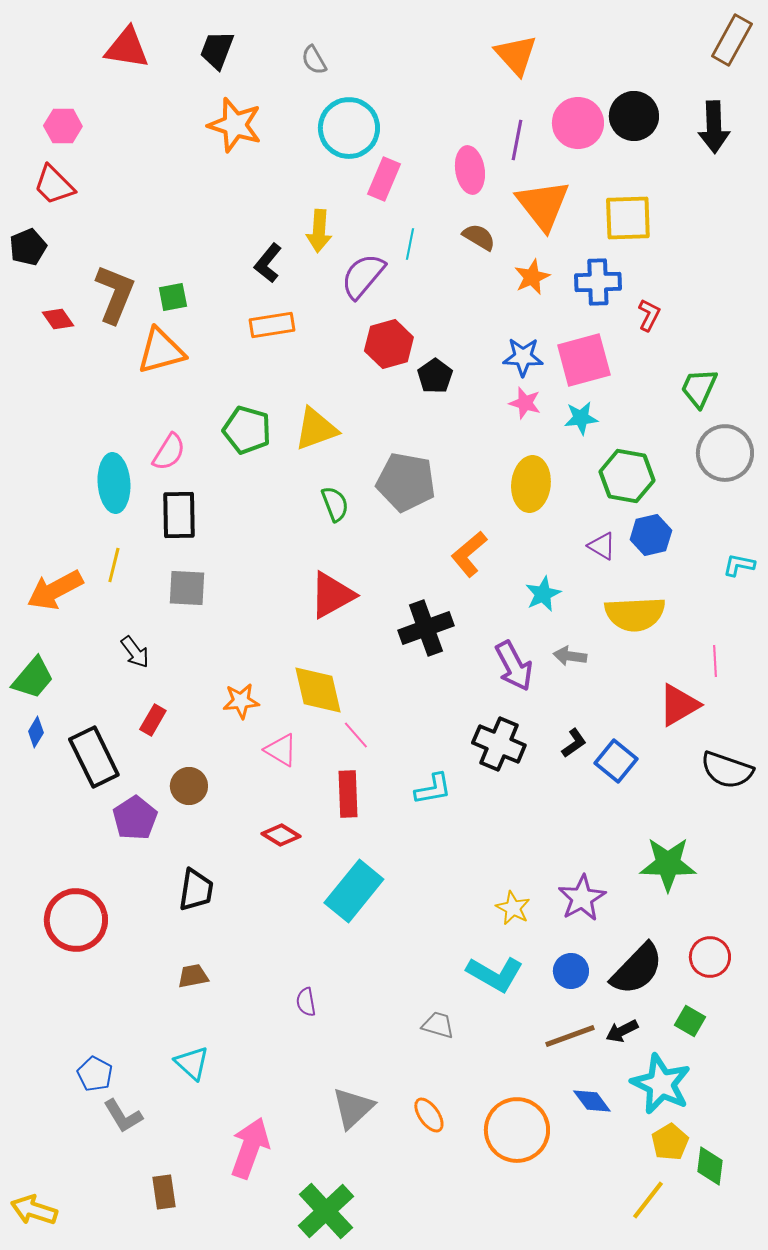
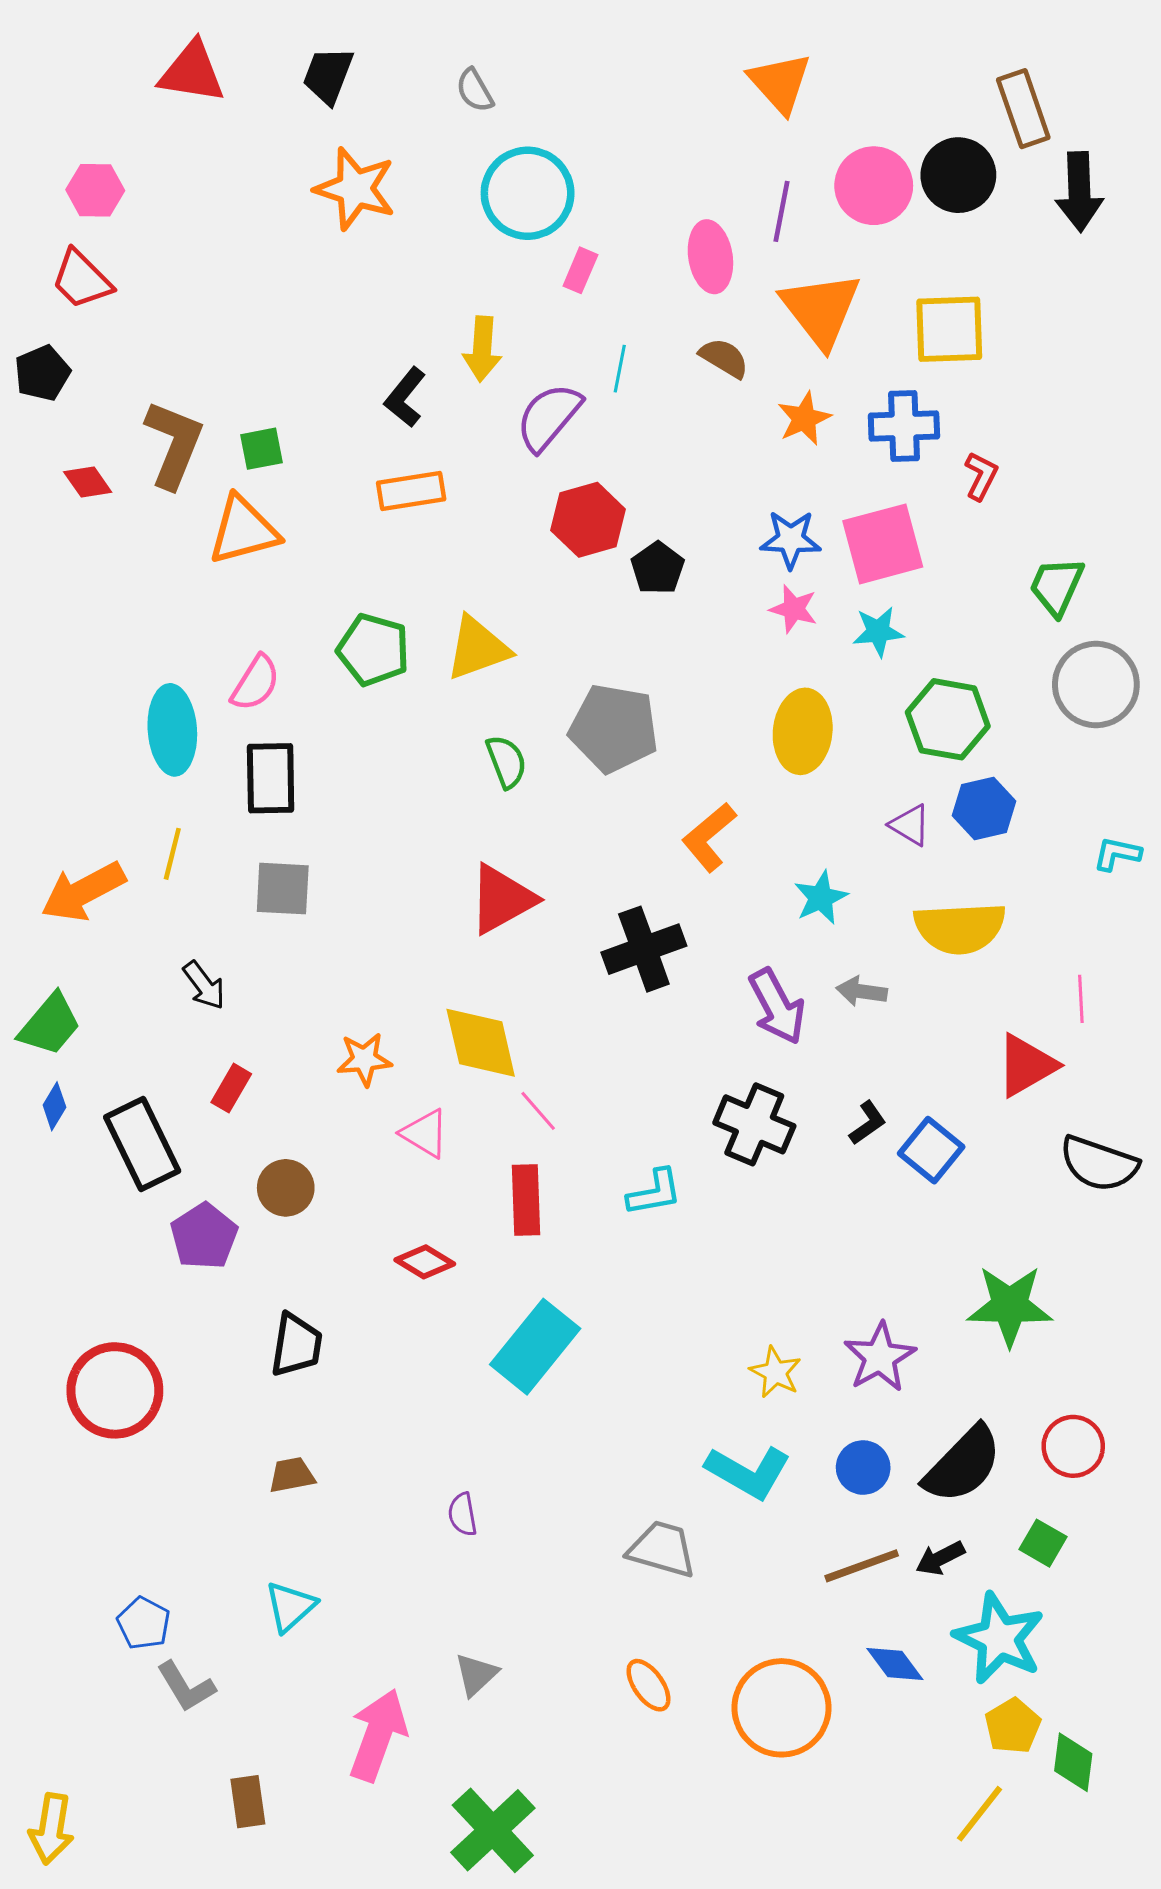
brown rectangle: (732, 40) -> (1023, 109), moved, turned -48
pink rectangle: (384, 179) -> (580, 270), size x0.7
gray trapezoid: (438, 1025) -> (662, 1549), size x1.4
cyan triangle: (192, 1063) -> (290, 1607), turned 36
gray triangle: (353, 1108) -> (476, 1675), moved, size x0.7
yellow arrow: (34, 1210) -> (51, 1829), turned -99

